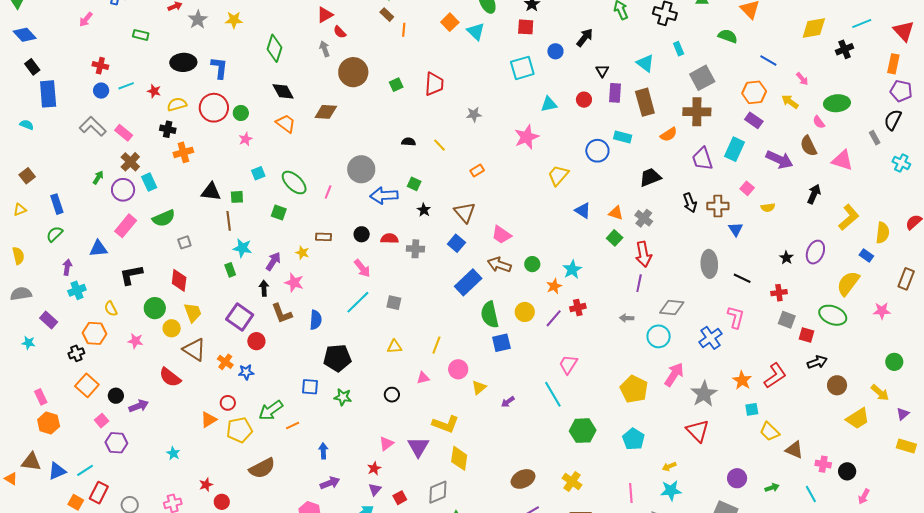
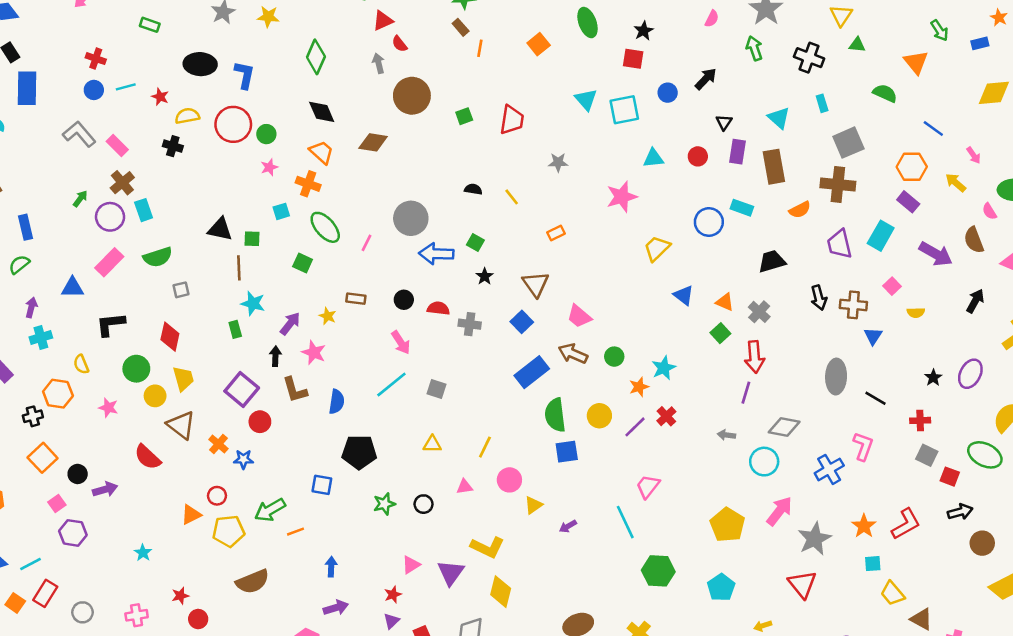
cyan triangle: (476, 31) -> (586, 100), moved
orange cross: (183, 152) -> (308, 184), moved, turned 30
red cross: (578, 308) -> (666, 416), turned -35
green star: (343, 397) -> (384, 504), moved, turned -30

